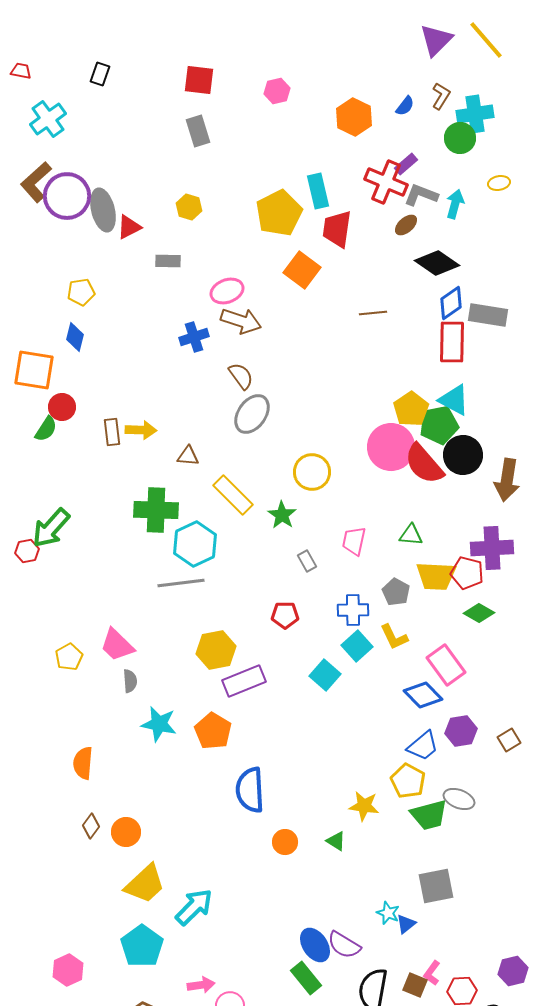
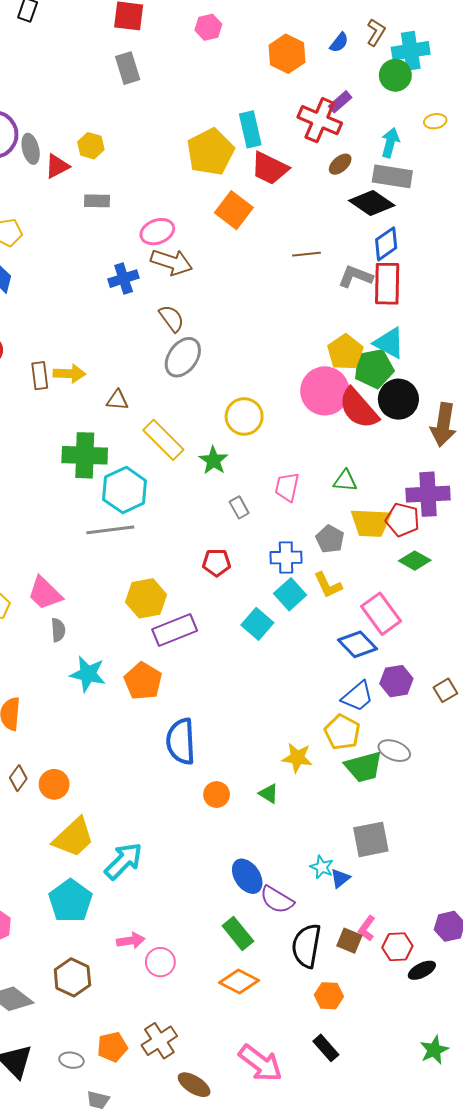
gray L-shape: (421, 195) -> (355, 277), moved
yellow hexagon: (189, 207) -> (91, 146), moved
gray ellipse: (103, 210) -> (31, 149), size x0.7
red trapezoid: (337, 229) -> (270, 168), turned -72
gray rectangle: (488, 315) -> (392, 176), moved
blue ellipse: (315, 945) -> (247, 876), moved

